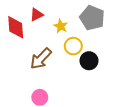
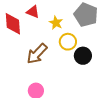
red triangle: (37, 15) -> (33, 12), turned 48

